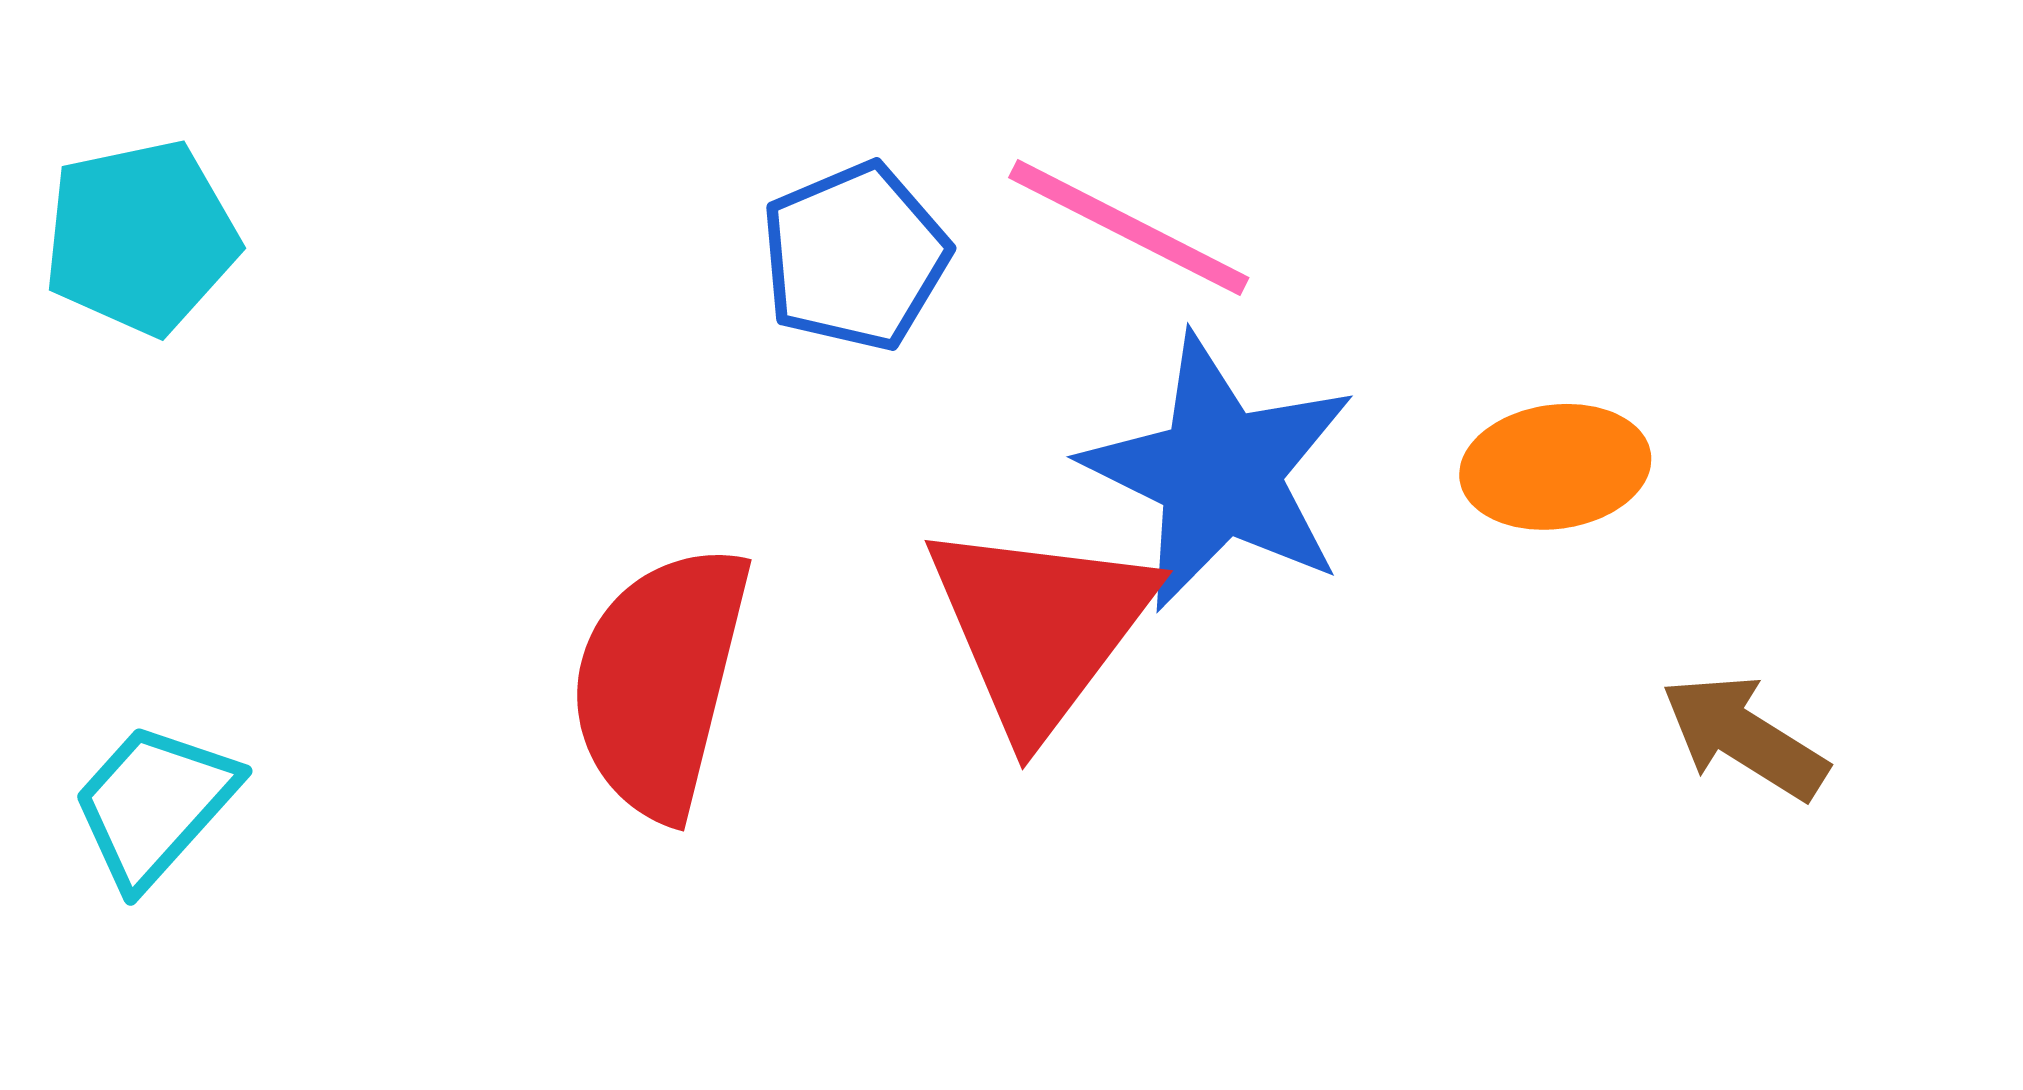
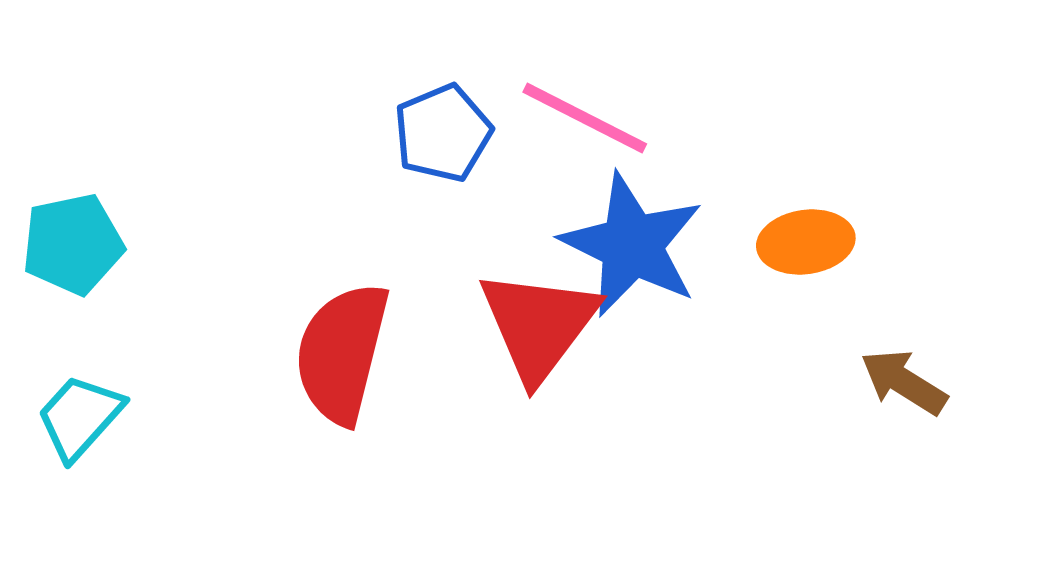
cyan pentagon: (141, 237) -> (73, 244), moved

